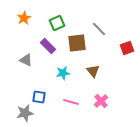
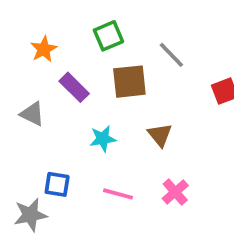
orange star: (24, 18) -> (44, 49), moved
green square: (57, 23) -> (108, 36), moved

